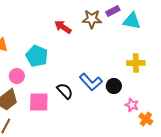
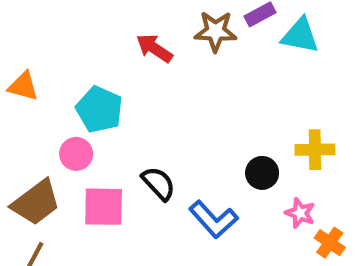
yellow cross: (136, 63) -> (315, 150), moved
pink circle: (17, 76) -> (76, 154), moved
blue L-shape: (91, 82) -> (213, 219), moved

